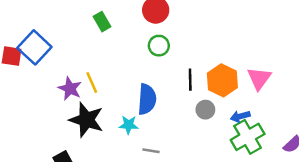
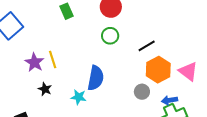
pink triangle: (259, 78) -> (188, 71), turned -35
black line: (190, 80) -> (147, 46), moved, turned 54
black star: (86, 120) -> (45, 89), size x0.5

